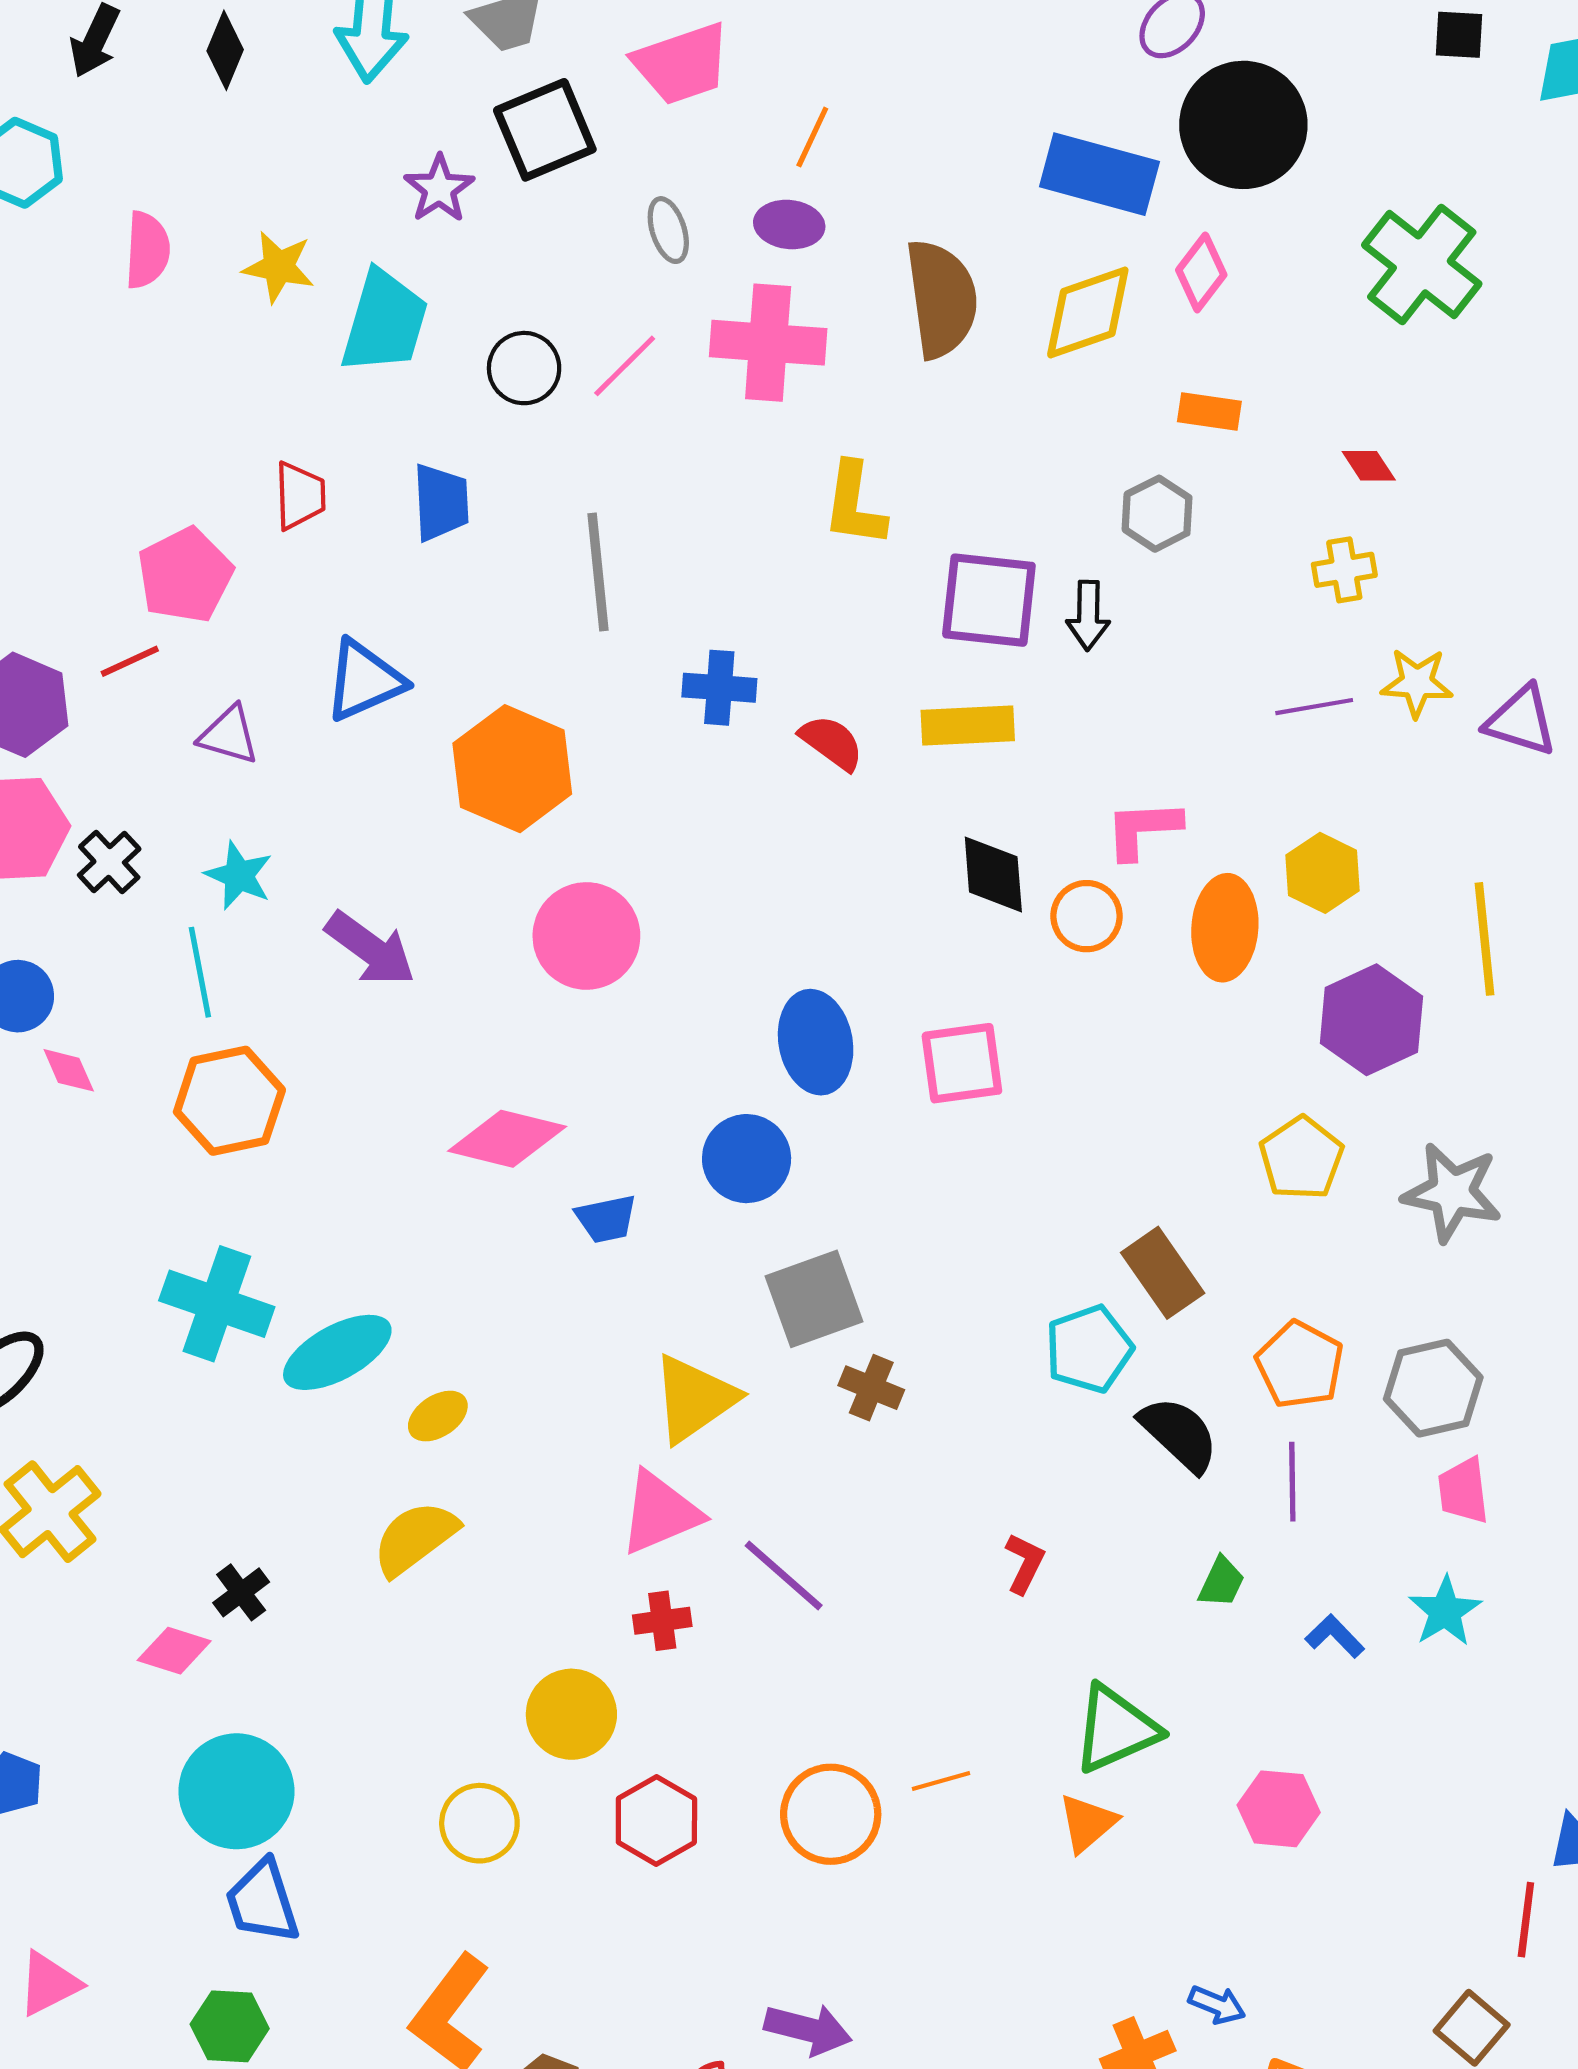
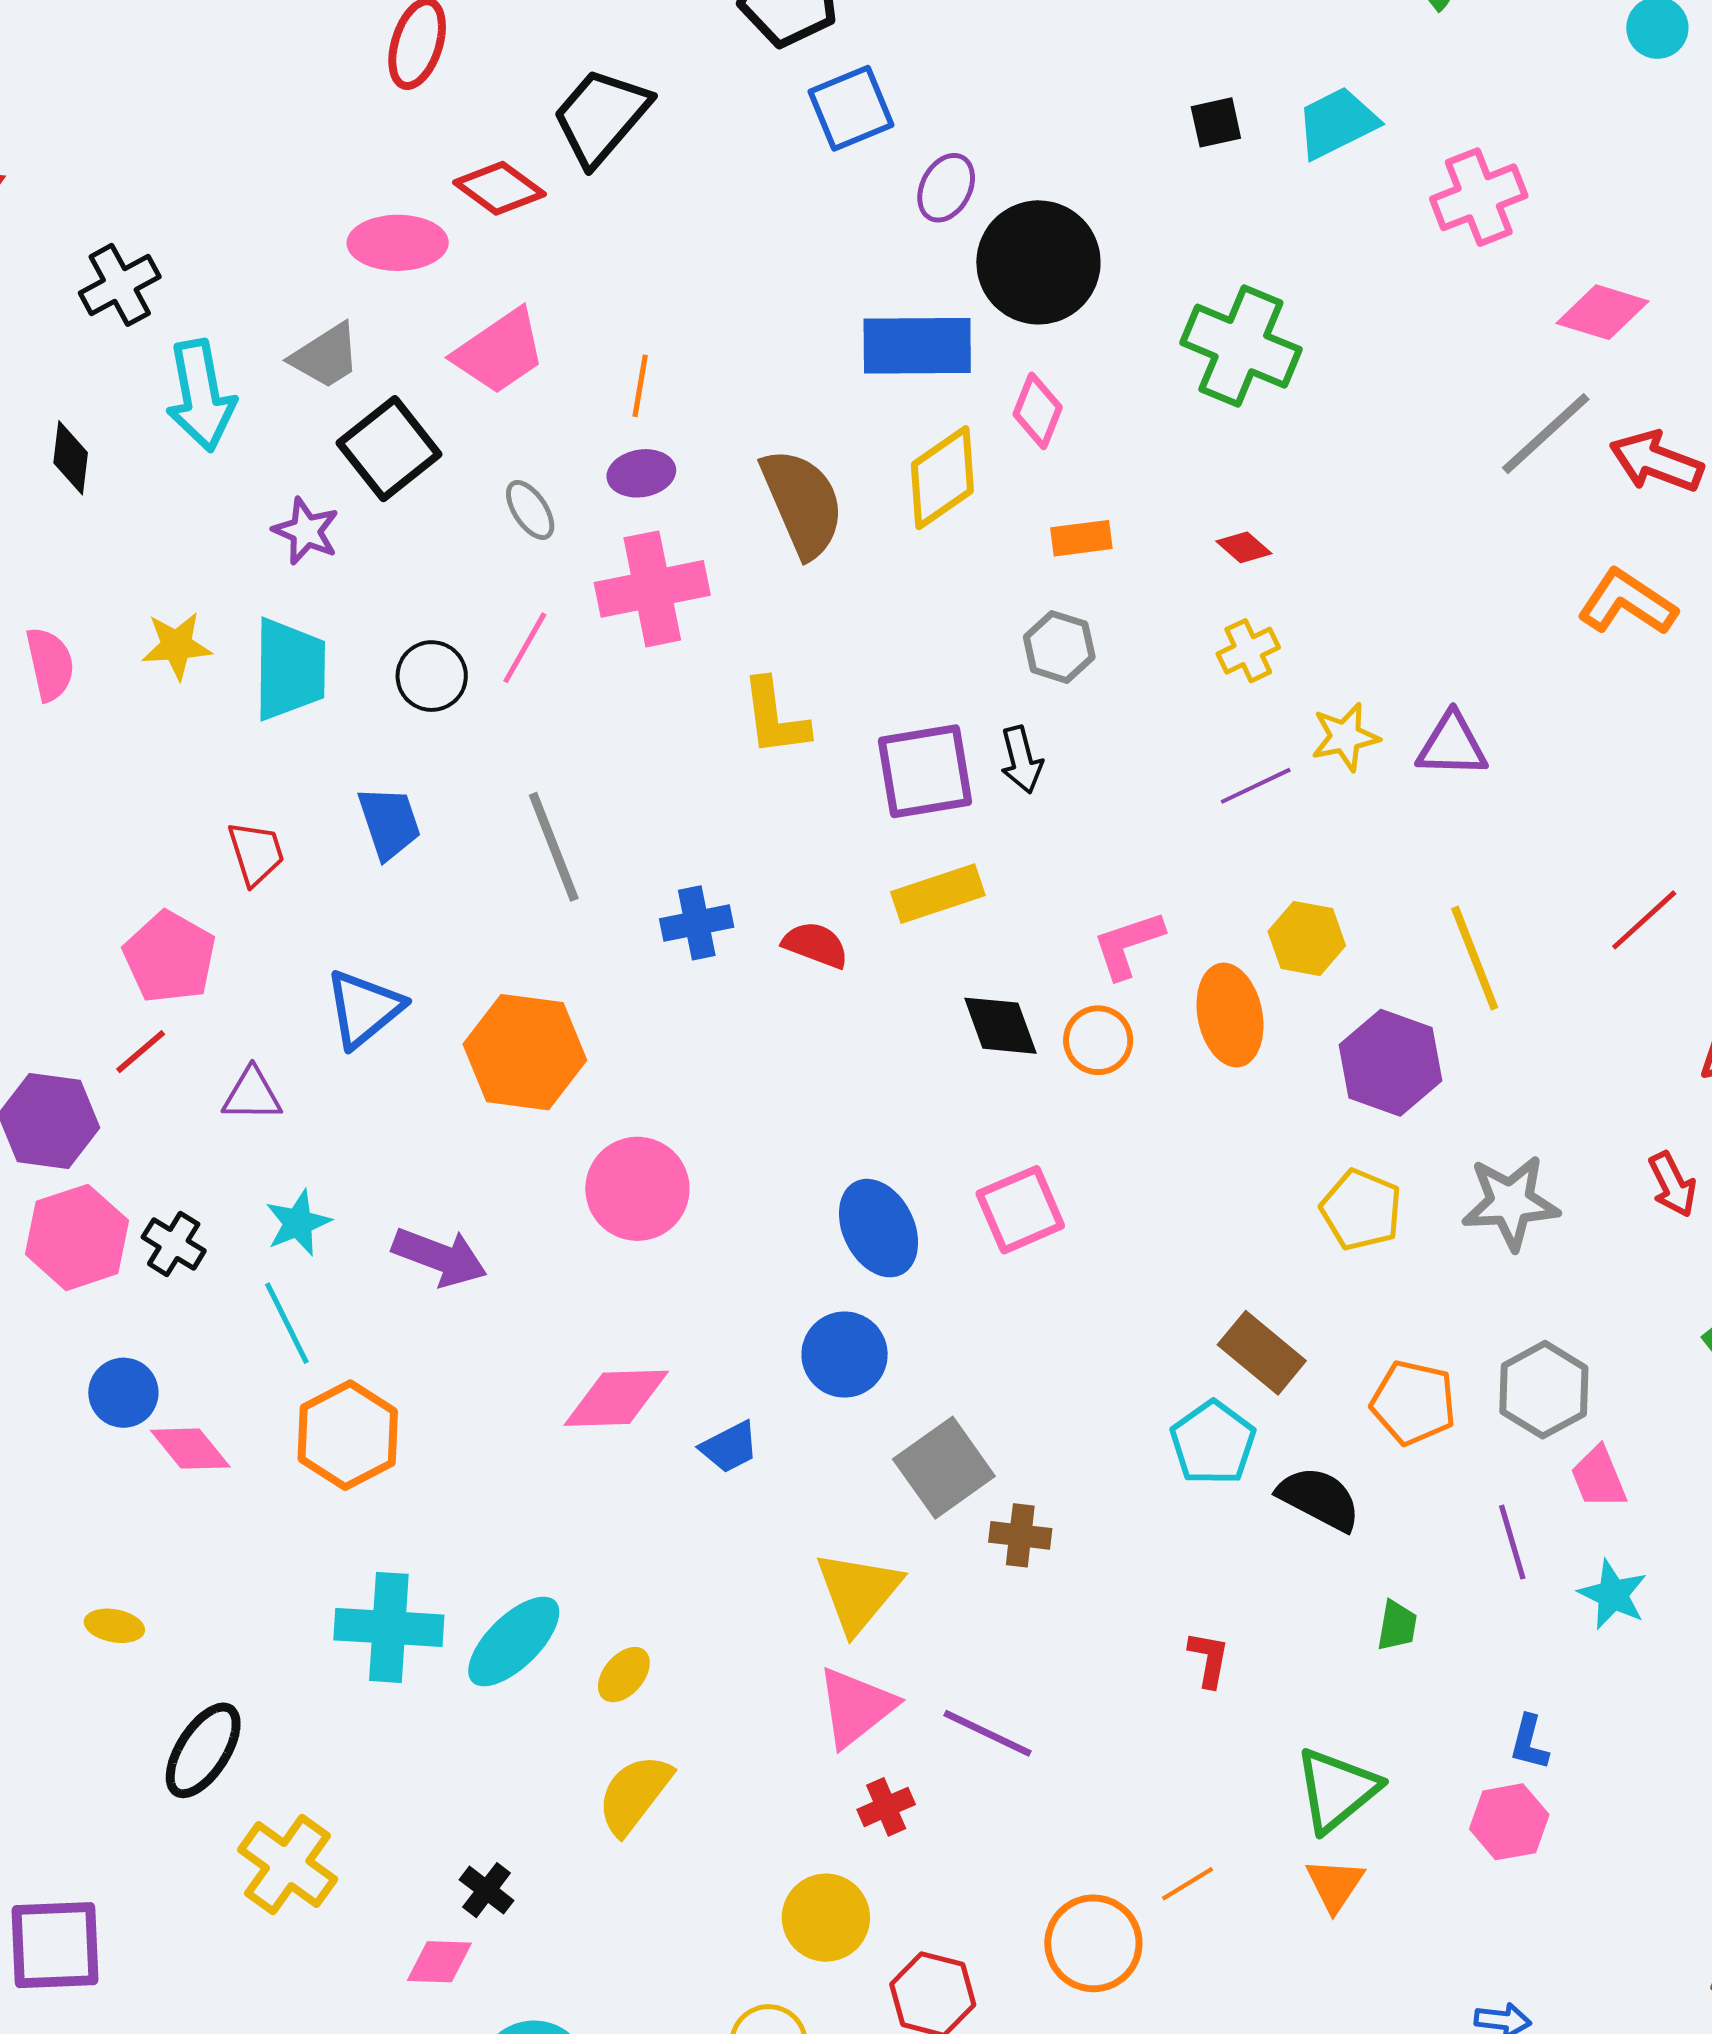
cyan star: (239, 875) -> (298, 1223), turned -30
pink diamond: (69, 1070) -> (190, 1449), size x1.4
purple line: (1292, 1482) -> (1512, 1542), moved
blue L-shape: (1335, 1636) -> (1529, 1743), moved, turned -106

